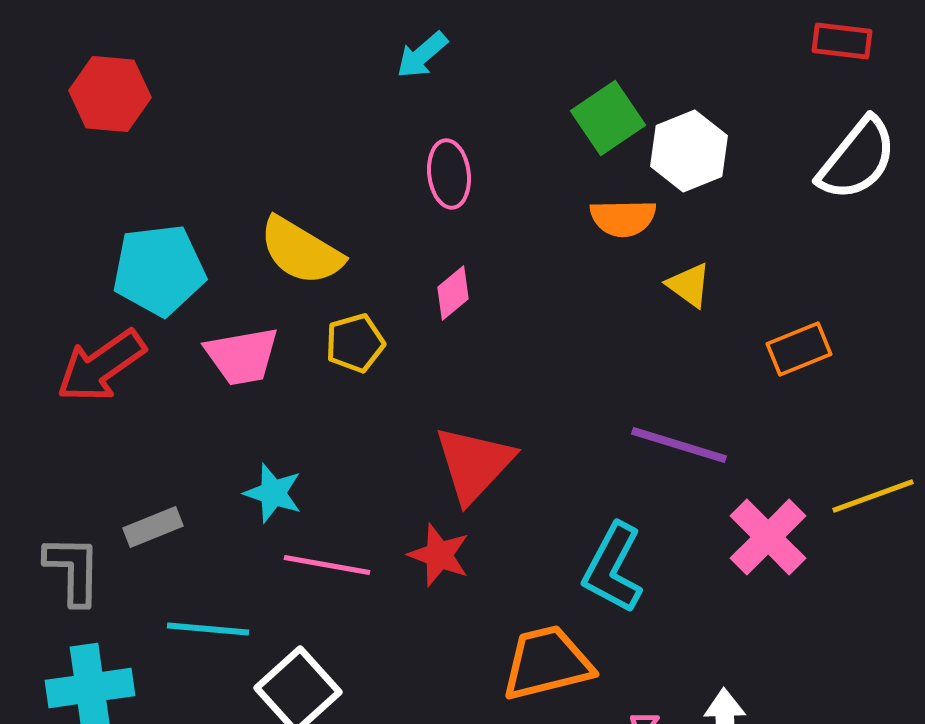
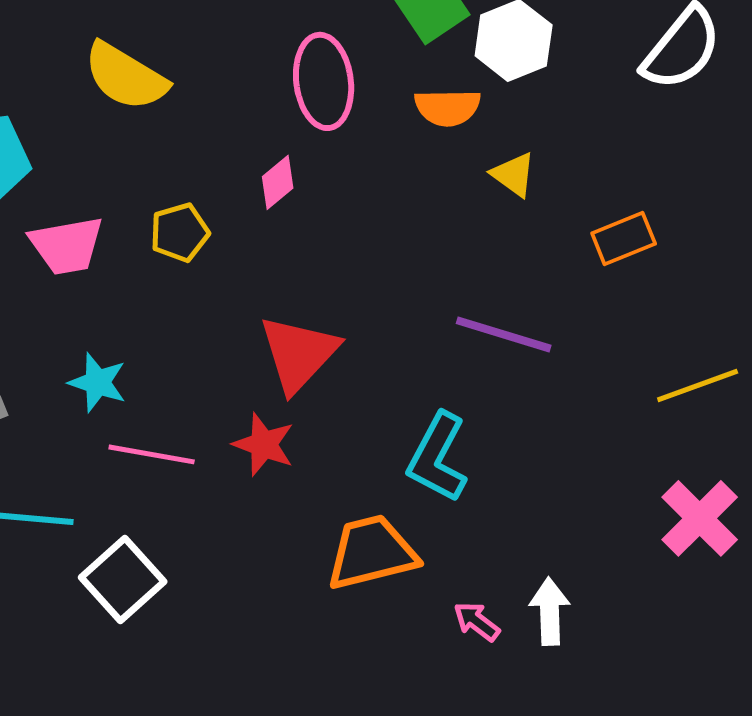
pink ellipse: (449, 174) -> (324, 81), moved, size x1.4
yellow semicircle: (301, 251) -> (126, 76), moved
pink cross: (768, 537) -> (700, 518), moved

